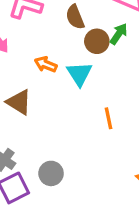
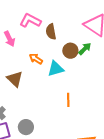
brown semicircle: (75, 17) -> (51, 32), moved
cyan triangle: (79, 74) -> (56, 69), turned 36

